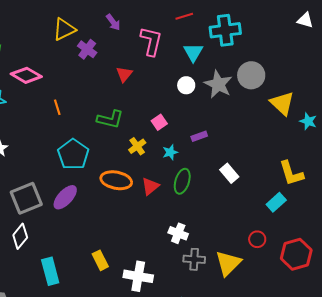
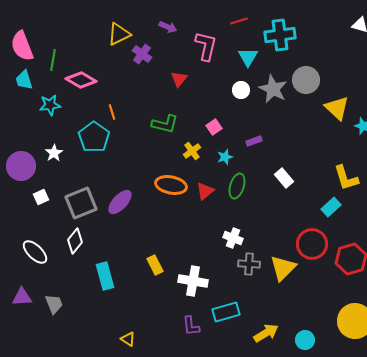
purple arrow: (113, 22) -> (168, 27), turned -30
cyan pentagon: (73, 154) -> (94, 137), moved
red circle: (257, 239) -> (312, 244), size x1.8

